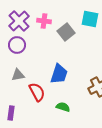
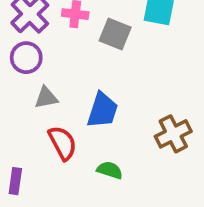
gray square: (66, 32) -> (115, 34), turned -30
gray triangle: (18, 75) -> (46, 98), moved

